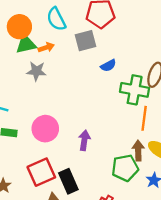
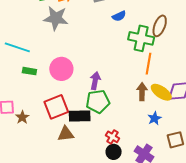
gray star: (36, 71) -> (56, 18), size x1.4
green pentagon: (125, 168) -> (98, 101), moved
black rectangle: (68, 181) -> (80, 116), turned -70

